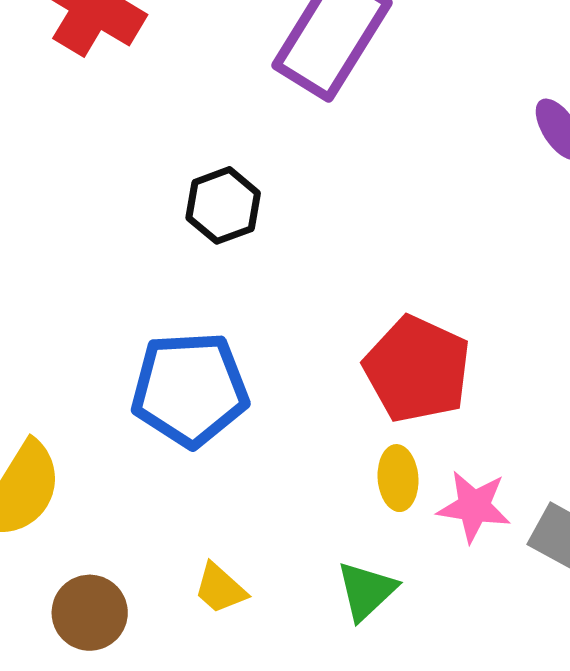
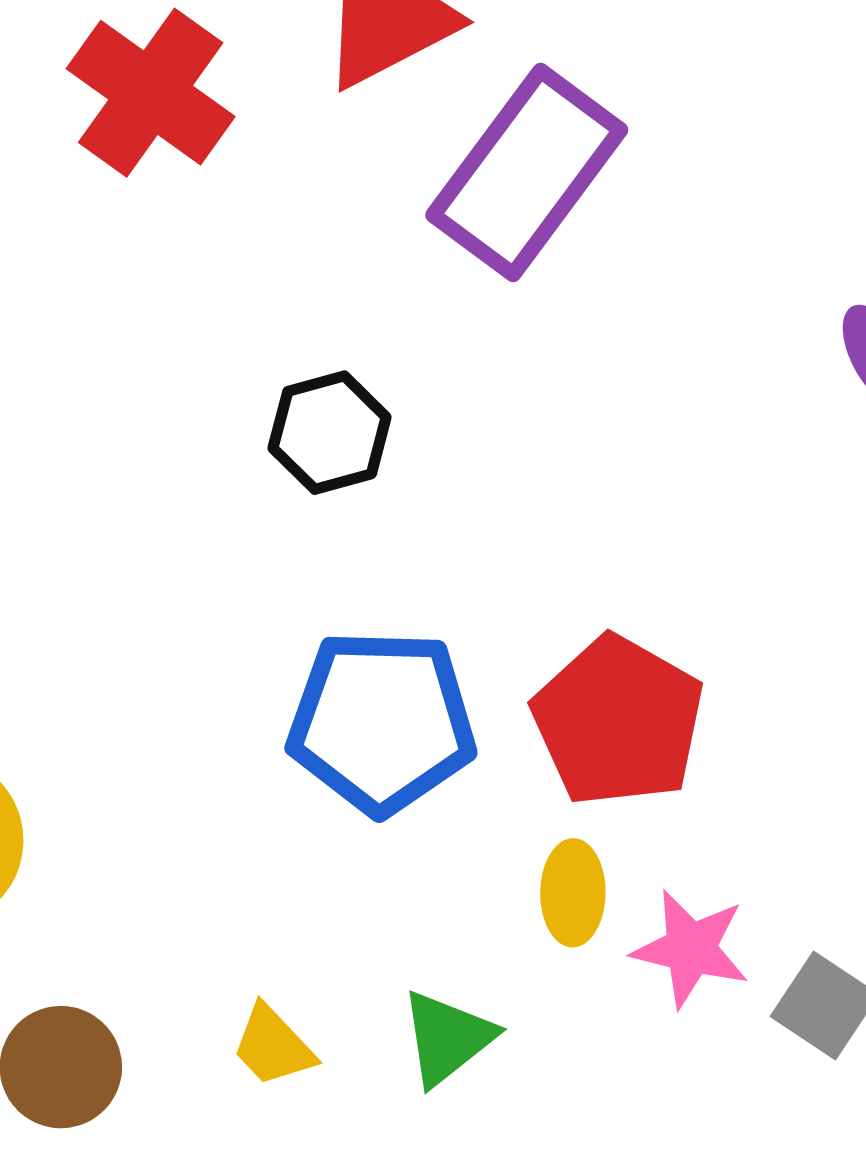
blue pentagon: (190, 389) -> (382, 722), moved
green triangle: (366, 591) -> (447, 1038), moved

